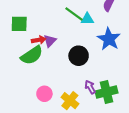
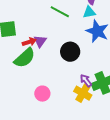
cyan triangle: (87, 19) -> (89, 12), moved
yellow cross: (70, 101) -> (83, 93), moved

